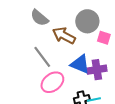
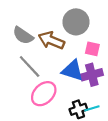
gray semicircle: (39, 18) -> (23, 36), moved
pink square: (104, 38) -> (92, 49), moved

